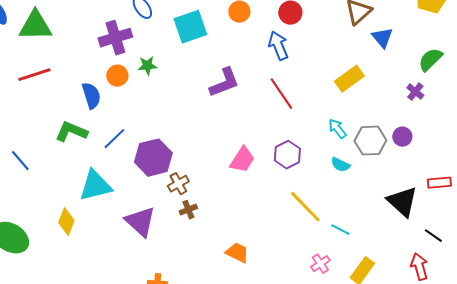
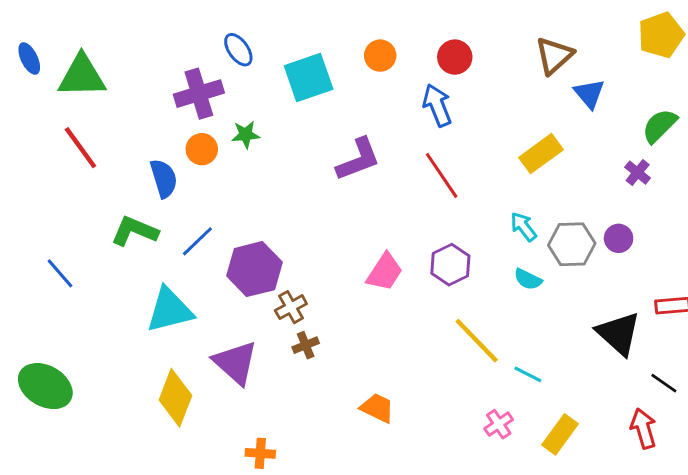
red line: (34, 75) -> (80, 148), turned 72
yellow diamond: (66, 222) -> (175, 398), moved, size x1.4

